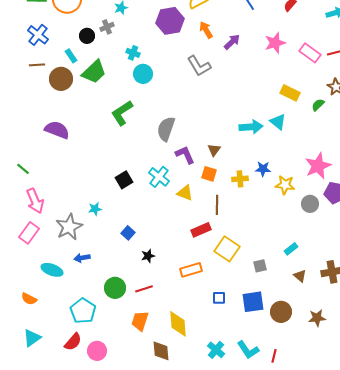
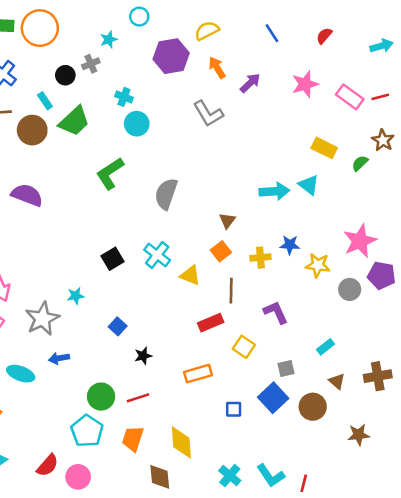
purple L-shape: (185, 155) -> (276, 312), moved
orange square: (209, 174) -> (221, 251), turned 35
yellow square: (227, 249) -> (244, 347), size x0.7
blue square: (253, 302) -> (273, 398), moved, turned -35
cyan pentagon: (83, 311) -> (87, 431), moved
brown circle: (281, 312) -> (313, 407), moved

